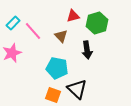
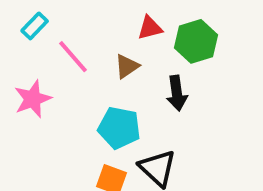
cyan rectangle: (13, 23) -> (35, 26), moved
brown triangle: (61, 36) -> (127, 66), turned 40

